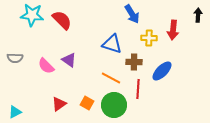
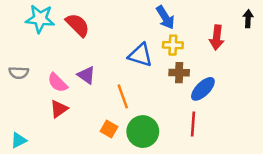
yellow cross: (149, 38) -> (173, 45), moved
brown cross: (134, 62) -> (179, 73), moved
orange line: (111, 78) -> (123, 96), moved, turned 42
red line: (138, 89) -> (193, 124), moved
red triangle: (59, 104) -> (59, 109), moved

